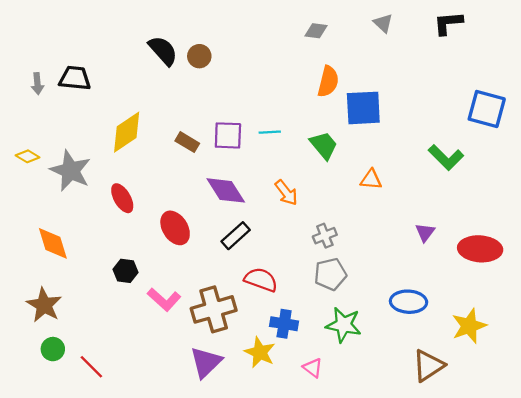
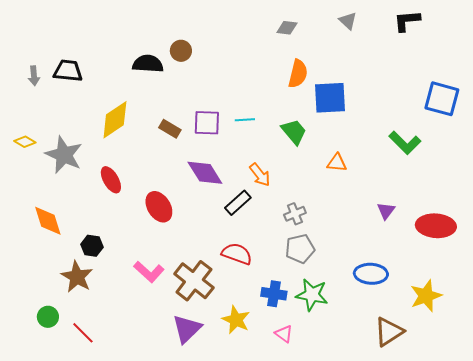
black semicircle: (163, 51) -> (148, 64), moved, turned -44
black rectangle: (236, 236) -> (238, 203), moved
black hexagon: (126, 271) -> (92, 246), moved
brown star: (44, 305) -> (77, 277), moved
brown cross: (214, 309) -> (194, 281), turned -36
blue cross: (284, 324) -> (274, 294), moved

